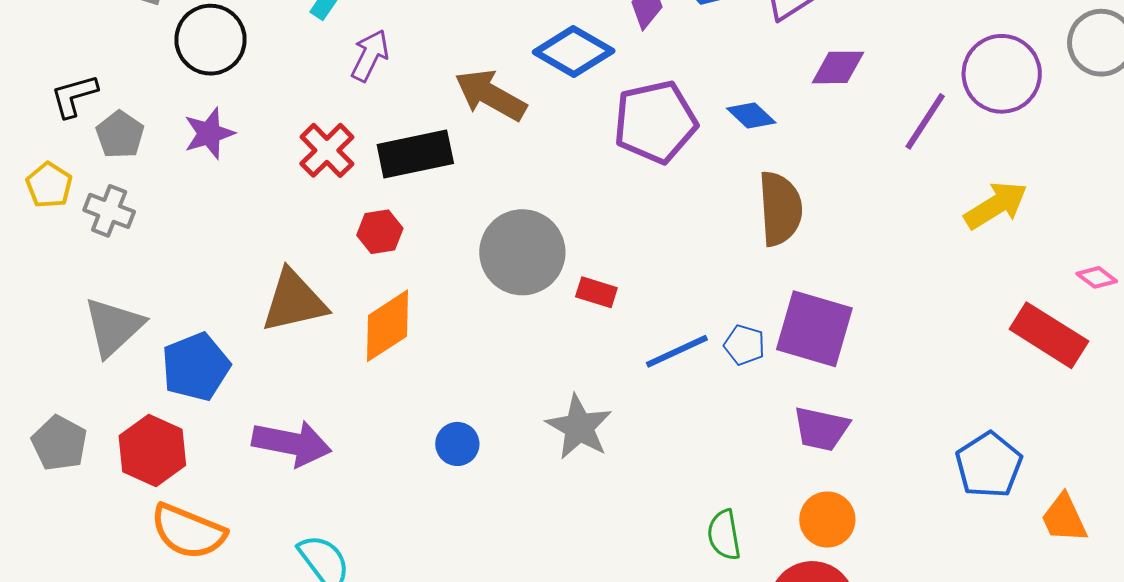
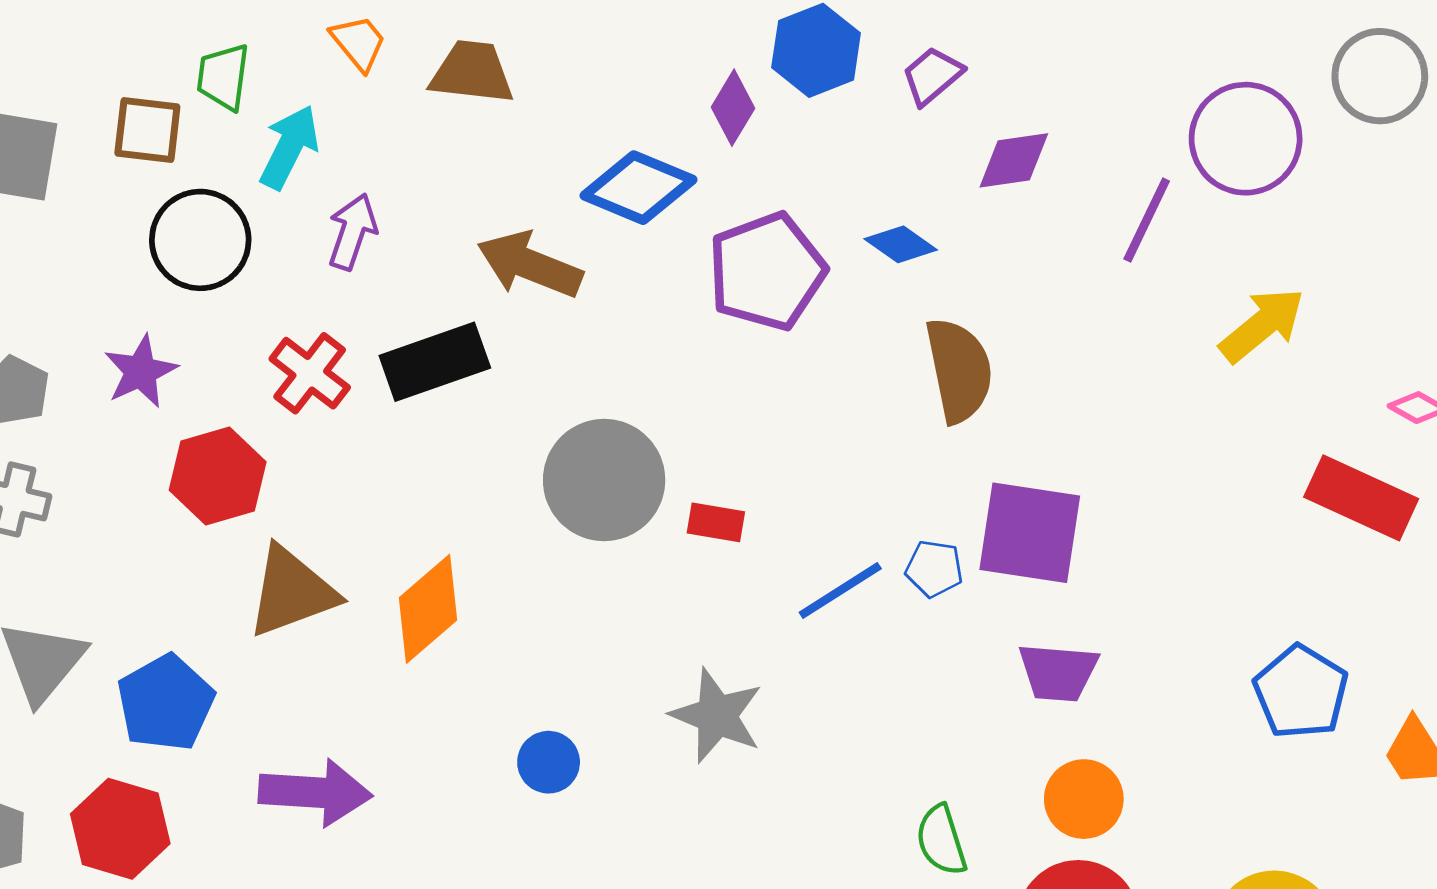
black circle: (211, 40) -> (200, 240), moved
red hexagon: (380, 232) -> (218, 476), moved, size x1.5

